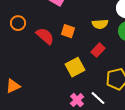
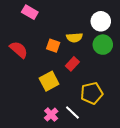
orange square: (68, 31) -> (53, 46), moved

